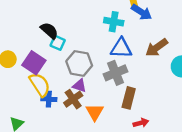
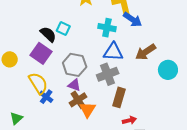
cyan square: (58, 43) -> (63, 29), moved
purple square: (34, 63) -> (41, 53), moved
blue cross: (49, 99) -> (46, 97), turned 32
brown cross: (73, 99) -> (78, 100), moved

